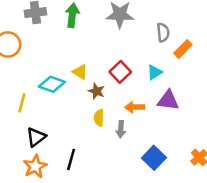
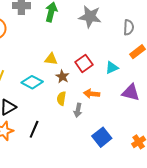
gray semicircle: (163, 32) -> (129, 27), moved
yellow triangle: (80, 72) -> (51, 59), turned -32
cyan diamond: (52, 84) -> (32, 82), moved
purple triangle: (168, 100) -> (131, 92), moved

